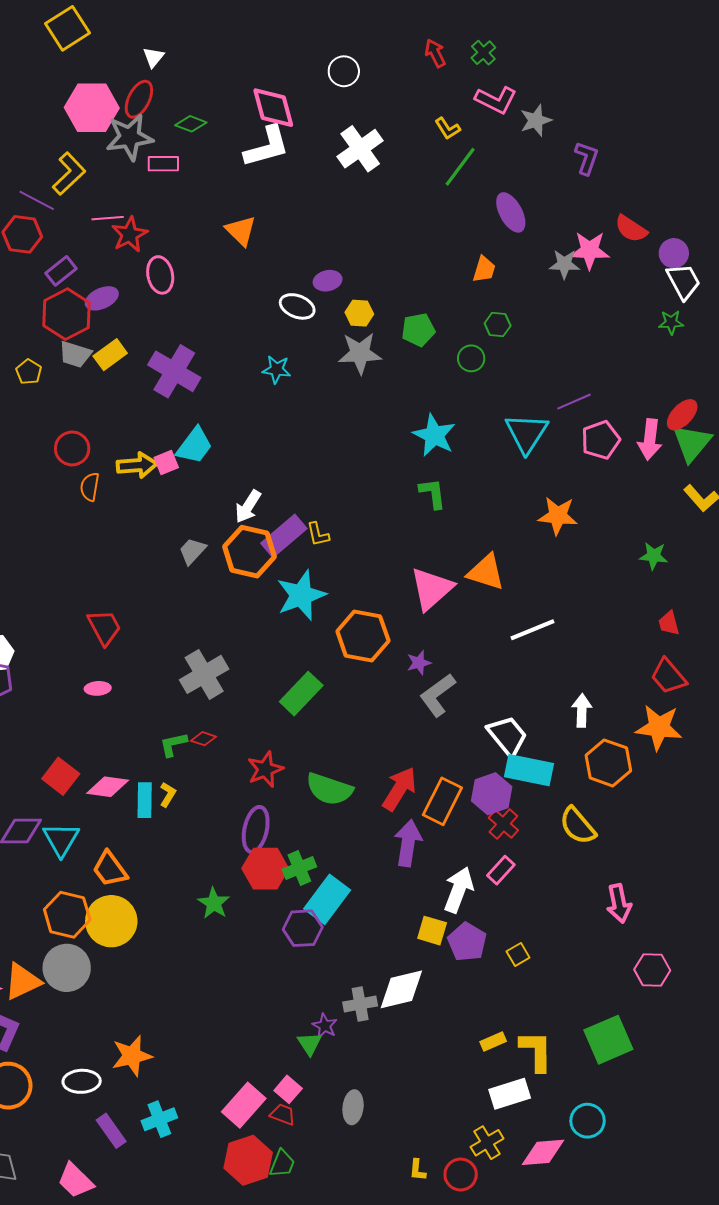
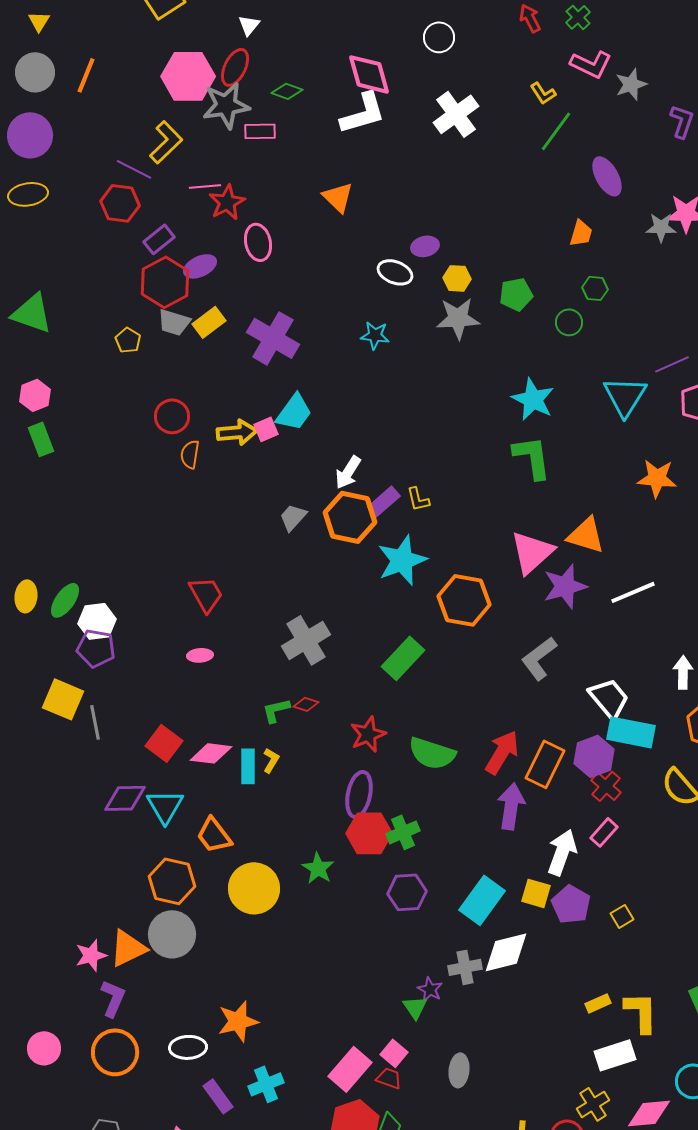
green L-shape: (433, 493) -> (532, 457), size x1.4
purple rectangle: (284, 536) -> (384, 501), size x0.7
purple star: (419, 663) -> (565, 586), moved, size x1.8
cyan rectangle: (327, 899) -> (482, 900), moved
yellow circle: (111, 921) -> (254, 888), moved

